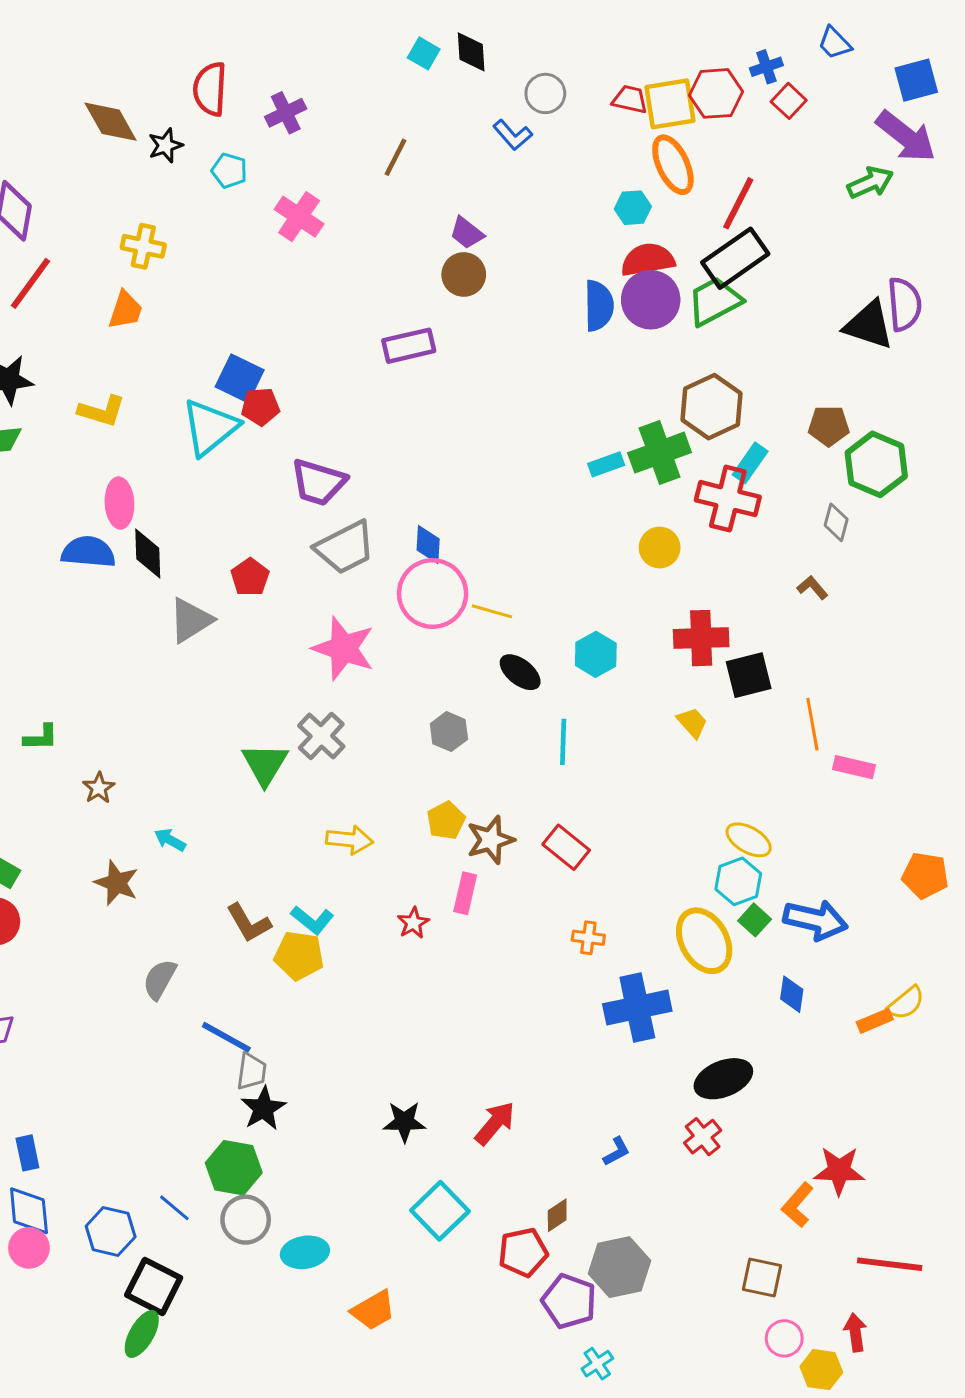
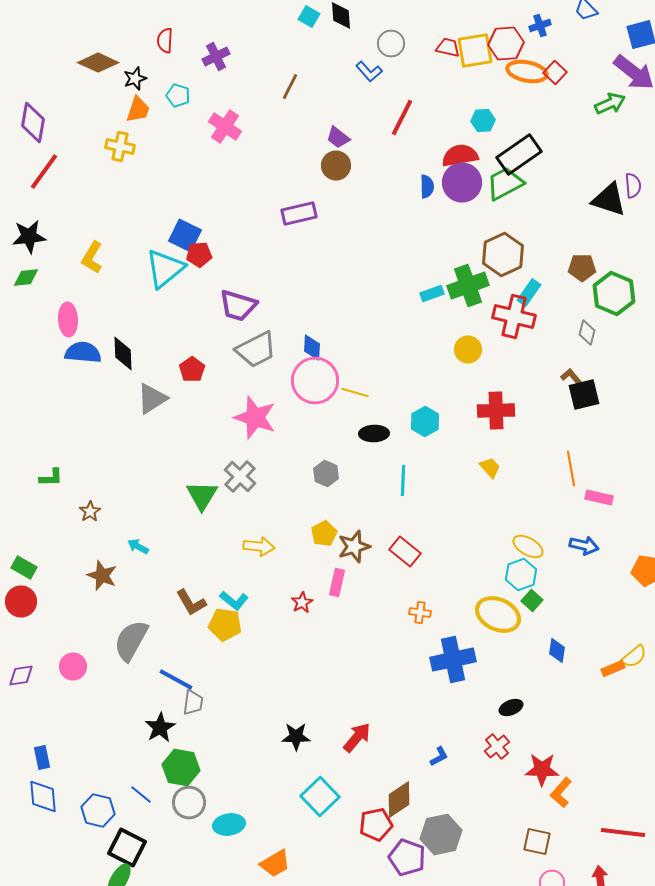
red semicircle: (210, 89) -> (165, 40), size x0.7
red square: (789, 101) -> (555, 72), moved
brown diamond: (111, 122) -> (98, 62), turned -36
orange ellipse: (673, 165) -> (527, 72), moved, turned -54
red line: (738, 203) -> (402, 118), moved
cyan hexagon: (633, 208) -> (483, 120), moved
purple semicircle: (904, 304) -> (633, 186), size x0.7
blue semicircle: (599, 306) -> (427, 186), size x0.7
orange trapezoid: (125, 310) -> (138, 110), moved
yellow L-shape: (102, 411) -> (92, 258), turned 104
pink ellipse: (119, 503) -> (68, 320), moved
black ellipse: (520, 672) -> (374, 434), turned -40
black square: (749, 675) -> (584, 394), moved
blue arrow: (815, 920) -> (584, 546), moved, size x0.7
yellow ellipse: (704, 941) -> (498, 614), turned -36
gray semicircle: (160, 979) -> (131, 640), size x1.5
black ellipse: (723, 1079) -> (511, 708), size x0.6
black star: (263, 1108) -> (160, 728), moved
red star: (839, 1171) -> (542, 770), moved
brown diamond: (557, 1215) -> (399, 800), size x1.6
pink circle: (29, 1248) -> (73, 666), moved

